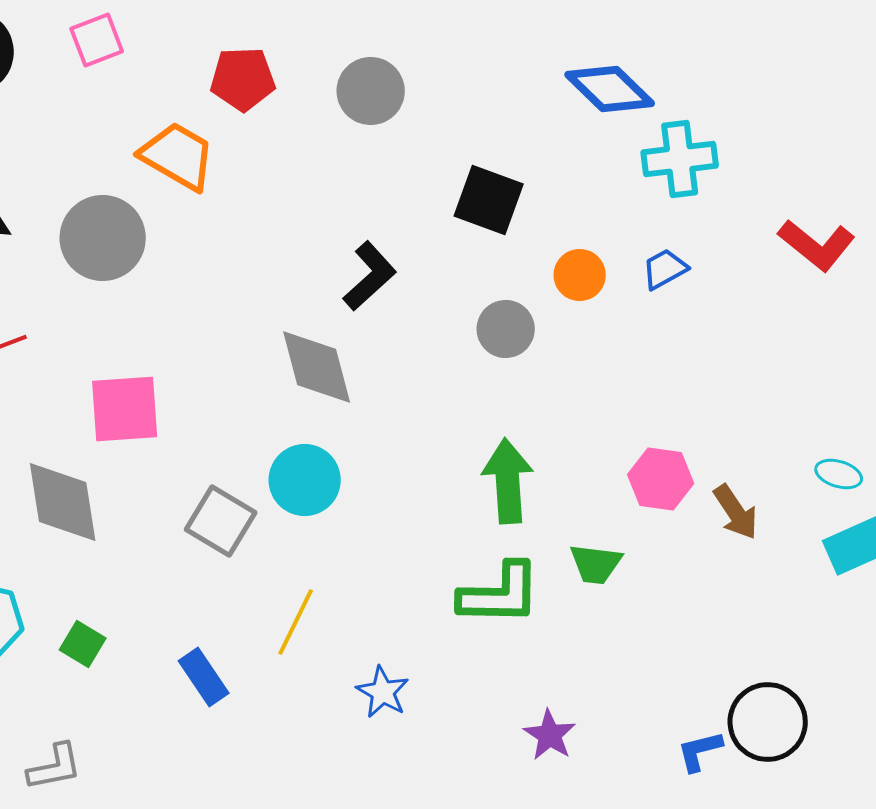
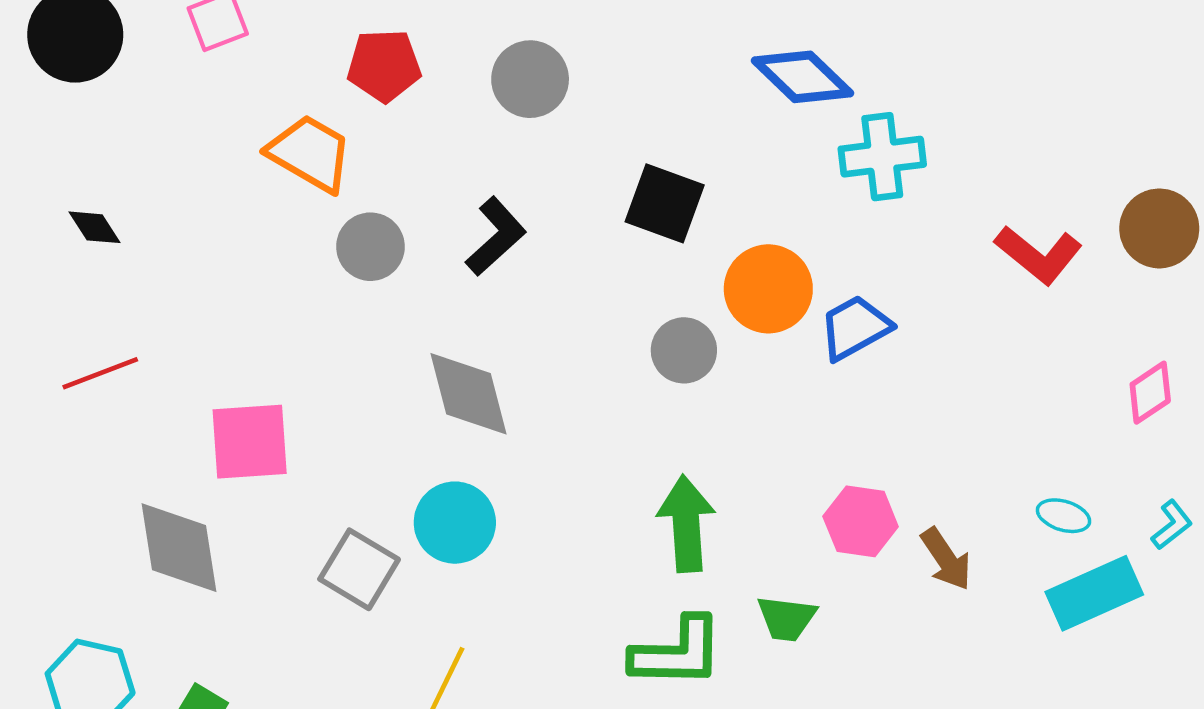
gray circle: (103, 238) -> (370, 247), moved, size x0.7
blue trapezoid: (665, 269) -> (855, 328), moved, size x1.4
orange circle: (580, 275) -> (768, 289), size x1.5
black L-shape: (370, 276) -> (496, 236), moved

